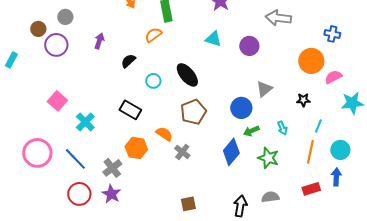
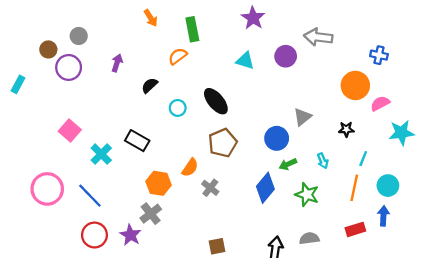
purple circle: (249, 46) -> (286, 56), moved
black rectangle: (130, 110) -> (137, 141), moved
orange semicircle: (164, 134) -> (190, 168), turned 90
gray cross: (112, 168) -> (151, 214), moved

